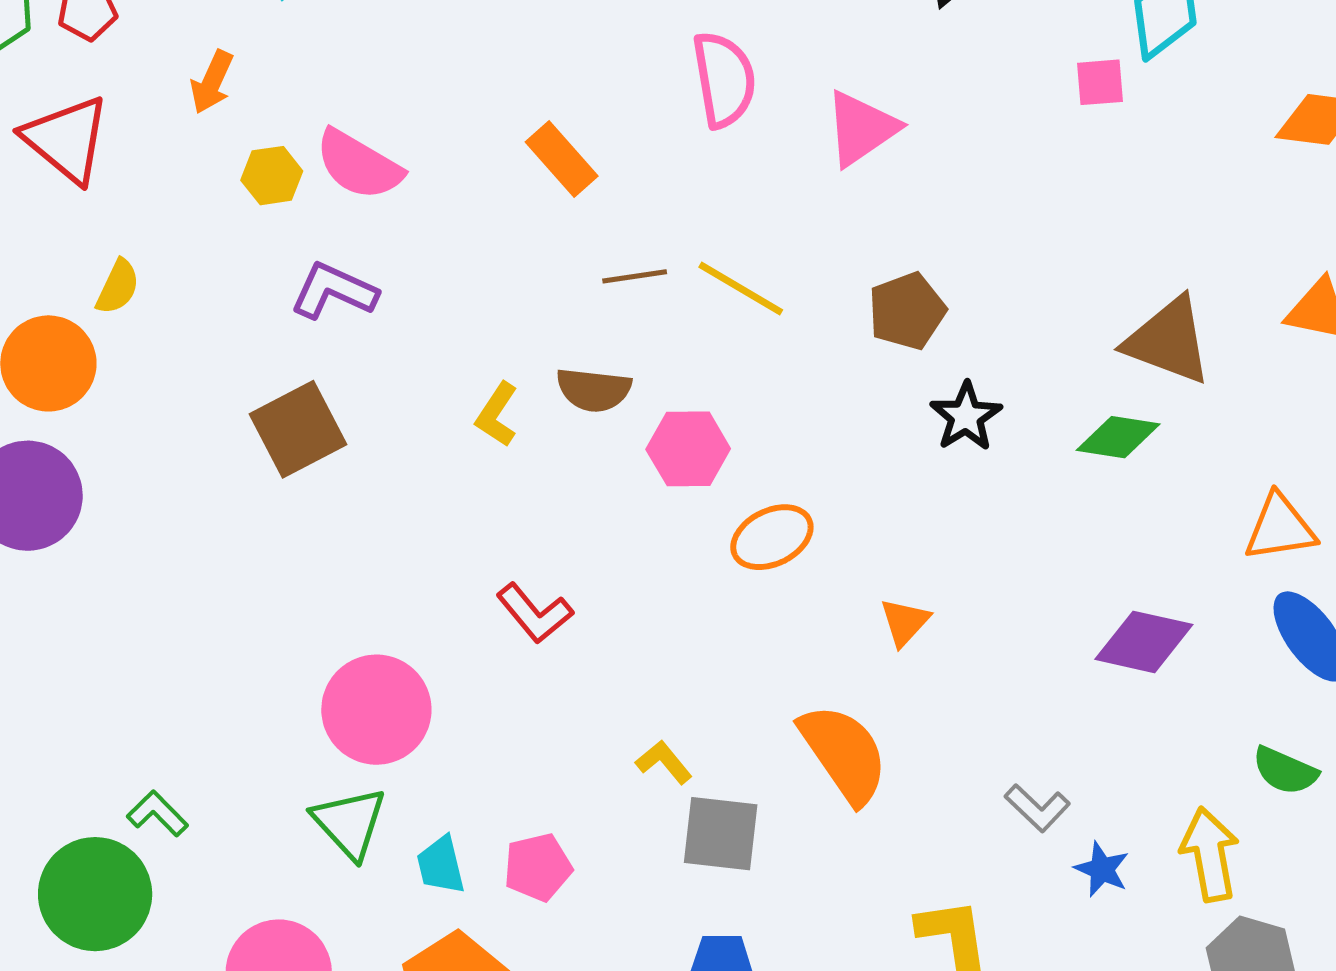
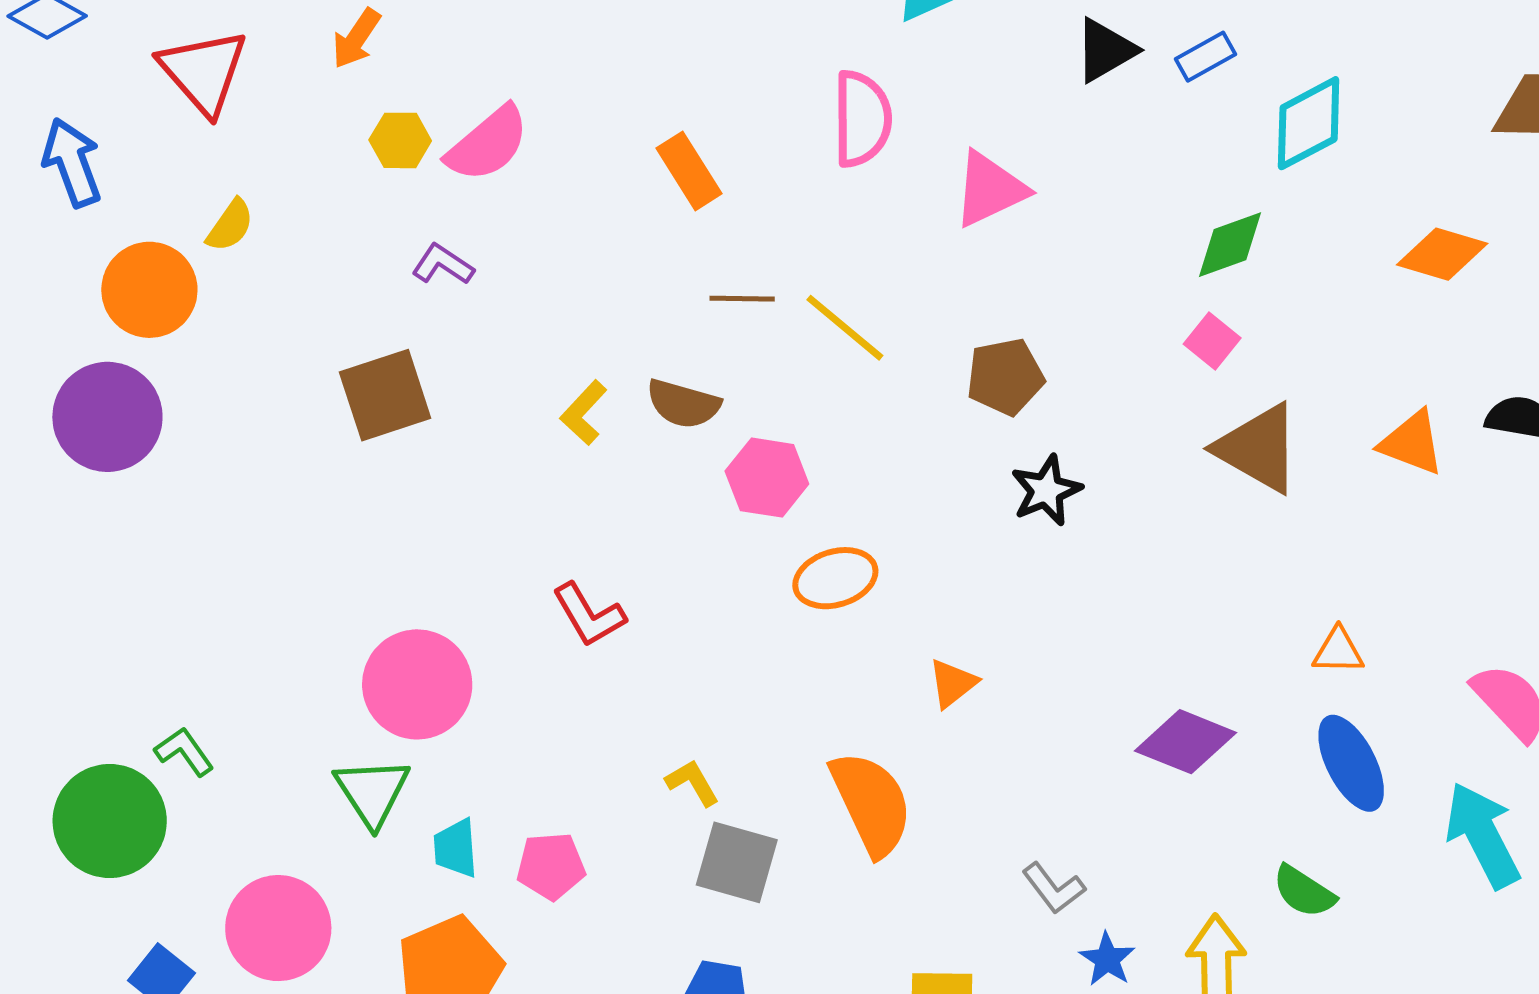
pink square: (1100, 82) -> (1212, 341), moved, turned 34
pink semicircle: (359, 165) -> (488, 144), turned -80
purple L-shape: (334, 291) -> (443, 264), size x0.7
green diamond: (1118, 437) -> (1230, 245), moved, turned -38
orange triangle: (1280, 528) -> (1338, 651), size x0.7

